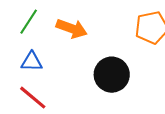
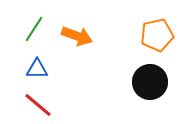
black circle: (112, 75) -> (150, 82), moved

